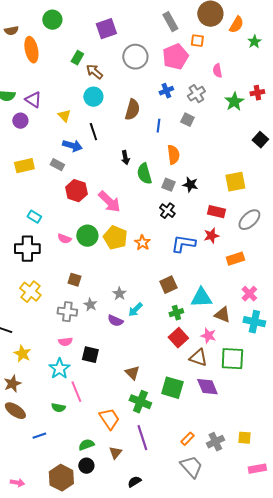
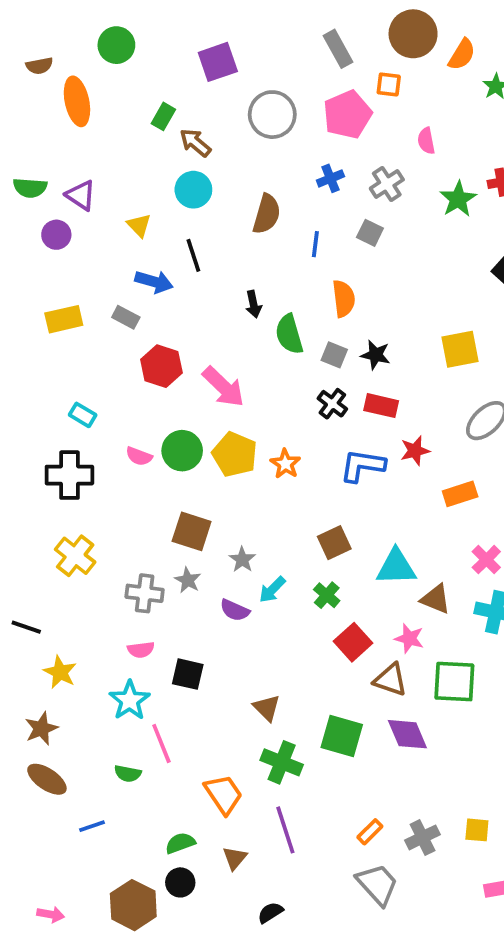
red rectangle: (216, 212) -> (381, 406), moved
brown square: (74, 280) -> (192, 531), moved, size x1.5
green cross: (176, 313) -> (327, 595), moved, turned -32

